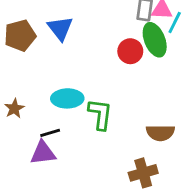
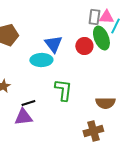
blue triangle: (60, 28) -> (53, 44), moved
cyan ellipse: (67, 98) -> (41, 60), moved

